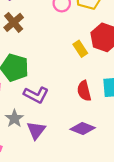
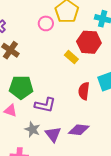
red semicircle: (84, 91) -> (84, 91), turned 36
purple diamond: (83, 128) -> (79, 130), moved

